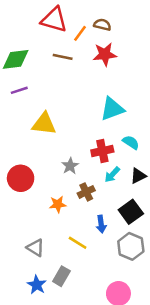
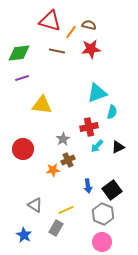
cyan semicircle: (131, 142) -> (112, 112), moved, turned 72
brown cross: (86, 192) -> (68, 160), moved
black square: (131, 212) -> (112, 190), moved
yellow line: (78, 243) -> (66, 210), moved, turned -56
gray hexagon: (131, 246) -> (103, 214), moved
blue star: (37, 285) -> (24, 235), moved

